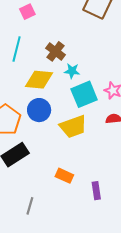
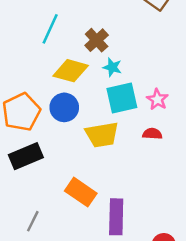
orange rectangle: (64, 176) -> (81, 192), size x1.4
purple rectangle: (96, 191) -> (116, 217), size x1.6

